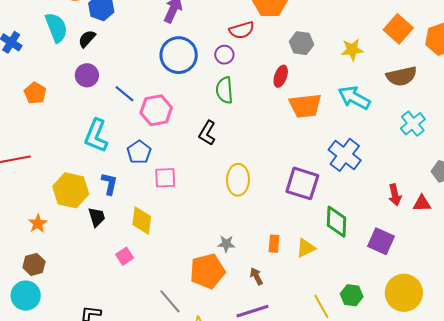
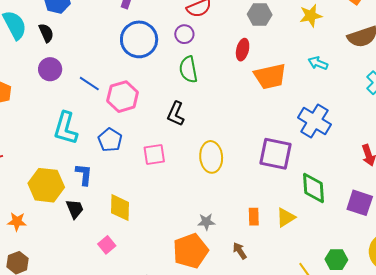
black semicircle: (87, 39) -> (46, 33), turned 120
cyan arrow: (354, 98) -> (318, 63), size x0.6
pink square: (165, 178) -> (154, 155), moved
orange star: (38, 223) -> (17, 222), turned -30

